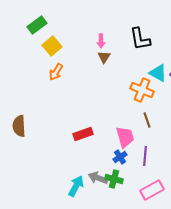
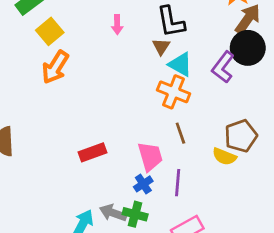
brown triangle: (104, 57) -> (161, 47), moved
orange arrow: (56, 72) -> (55, 67), size x1.4
cyan triangle: (158, 73) -> (180, 64), moved

